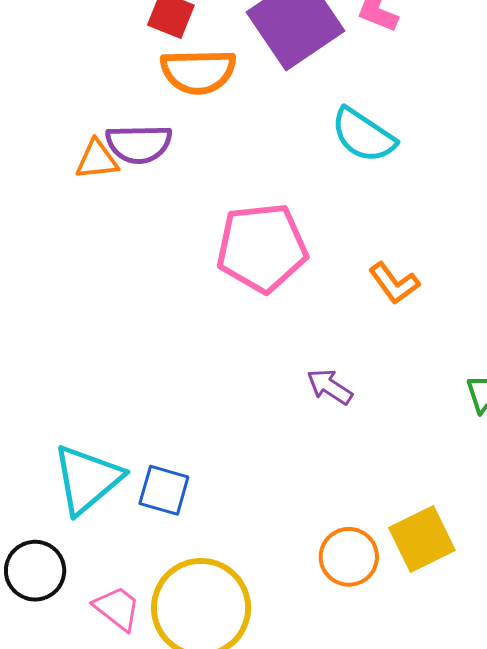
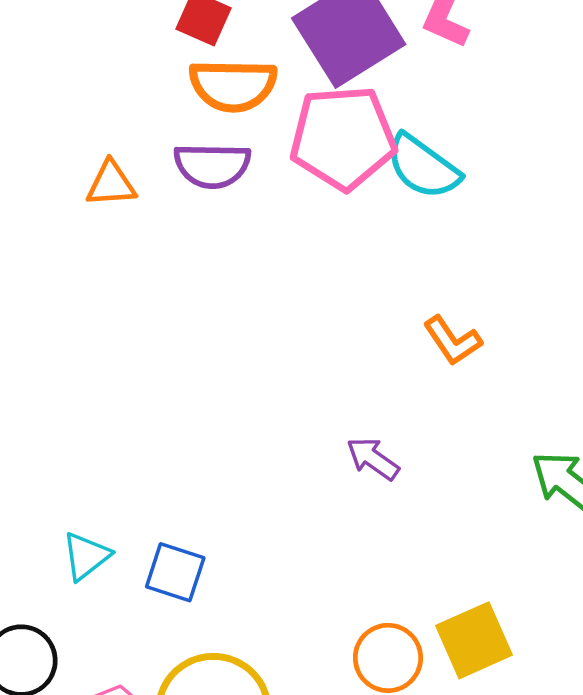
purple semicircle: (139, 144) -> (212, 166), moved
pink pentagon: (262, 248) -> (343, 138), moved
cyan triangle: (87, 479) -> (86, 556), size x0.6

